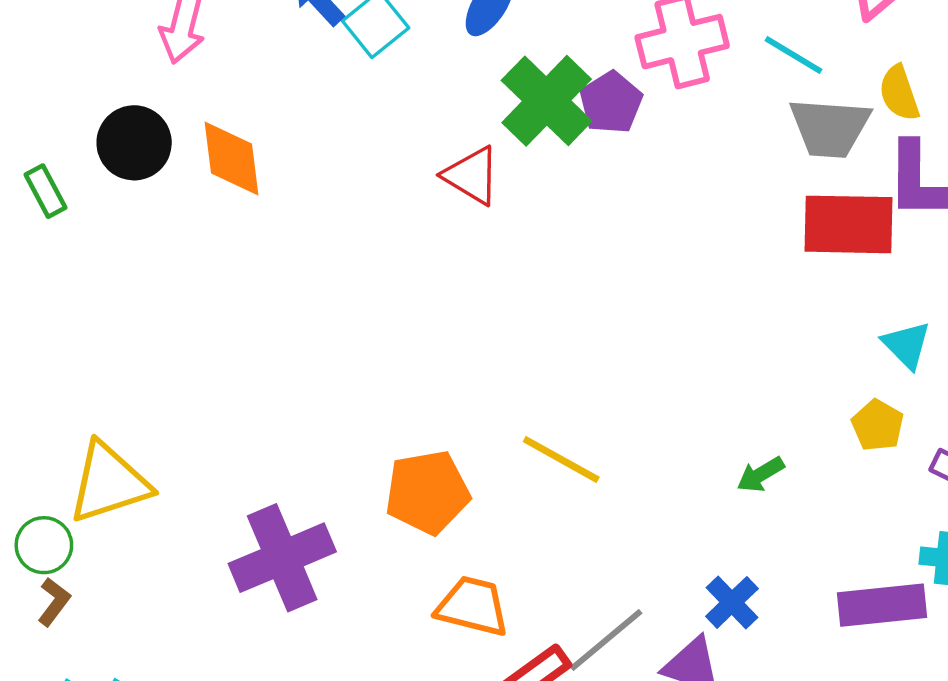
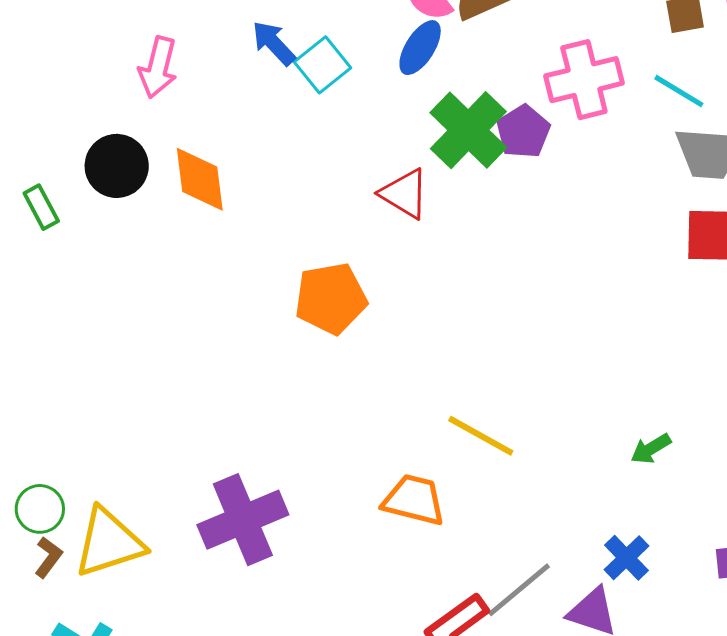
yellow triangle: (109, 483) -> (109, 543), moved
orange pentagon: (427, 492) -> (331, 298), moved
orange trapezoid: (473, 606) -> (414, 500), moved

